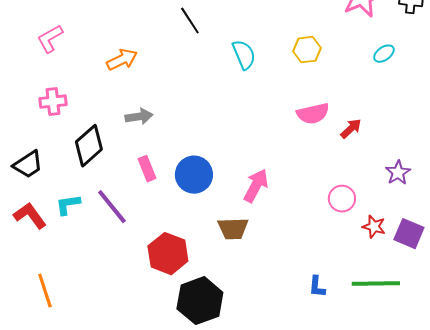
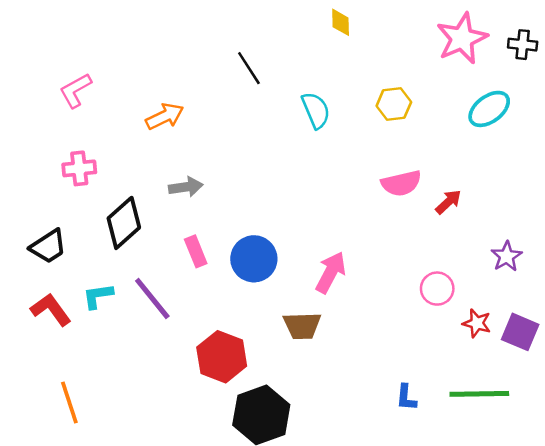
cyan ellipse: (384, 54) -> (489, 109), size x1.6

